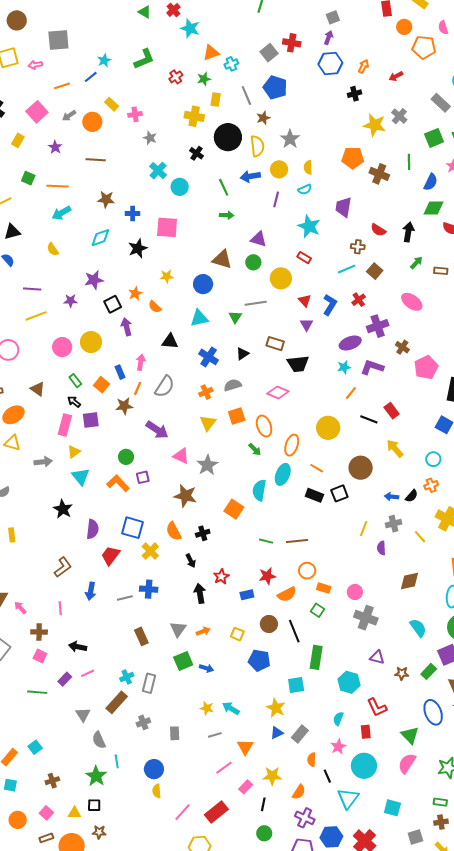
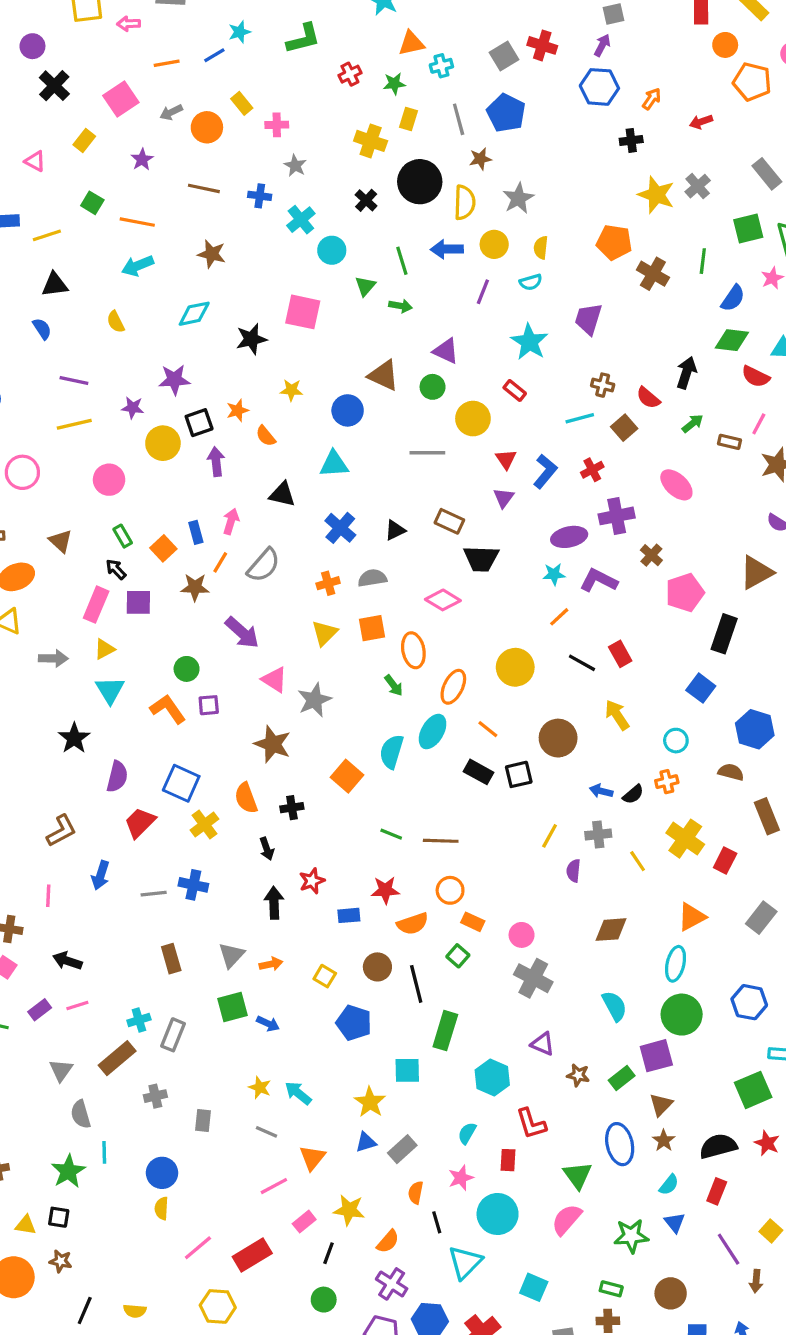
blue cross: (133, 214) -> (260, 196), moved
red semicircle: (378, 230) -> (648, 398), moved
green triangle: (235, 317) -> (365, 286), moved
yellow circle: (91, 342) -> (163, 443), moved
gray line: (215, 735) -> (267, 1132), turned 32

